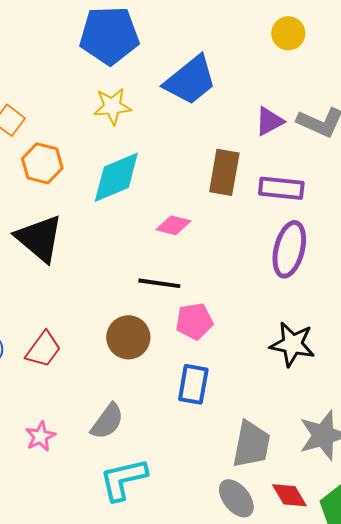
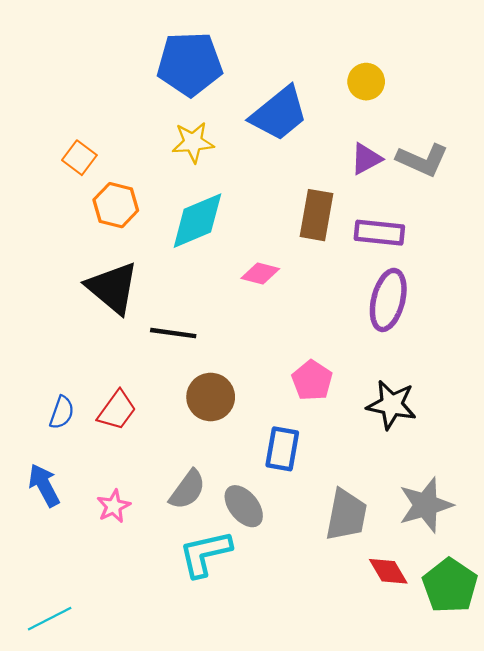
yellow circle: (288, 33) -> (366, 82), moved
black line: (159, 283) -> (173, 333), moved
pink pentagon: (194, 321) -> (312, 380), moved, turned -30
gray ellipse: (236, 498) -> (244, 506), moved

